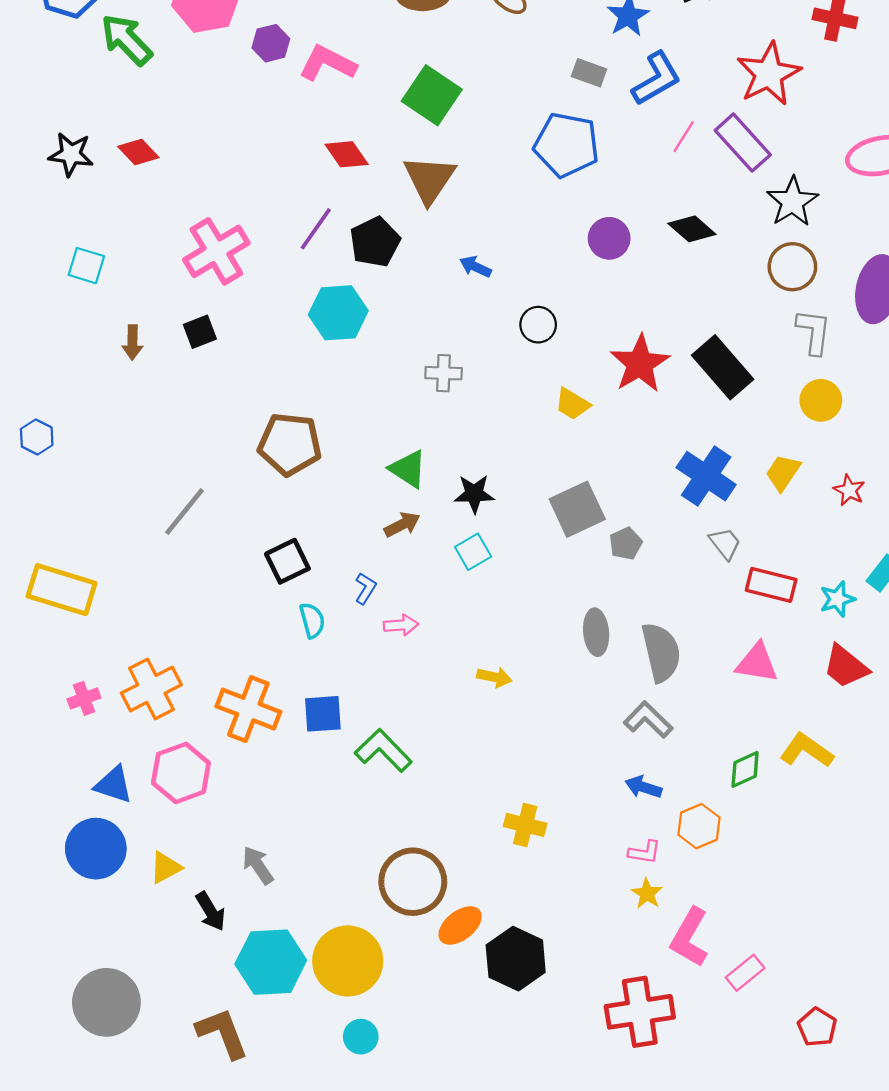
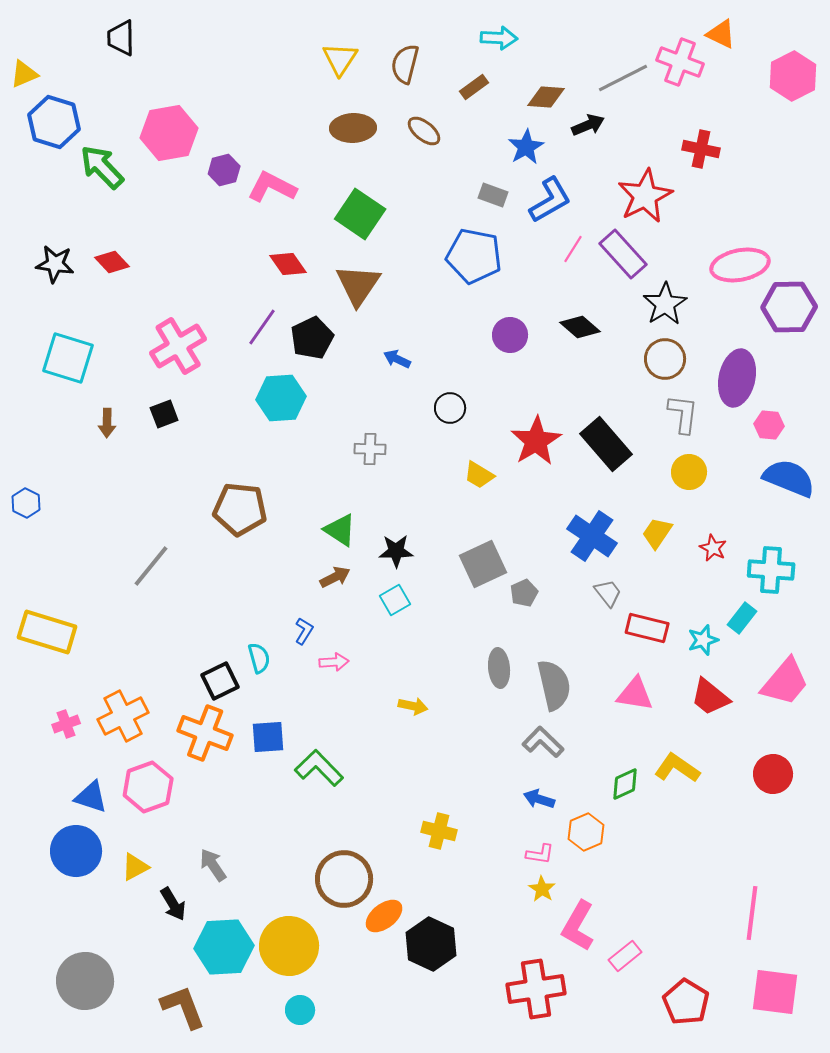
cyan square: (86, 266) -> (68, 358), size x1.6
black square: (287, 561) -> (220, 681), moved
red pentagon: (817, 1027) -> (686, 1002), size x1.4

